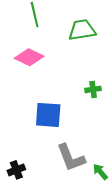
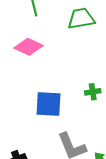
green cross: (93, 89) -> (93, 92), moved

